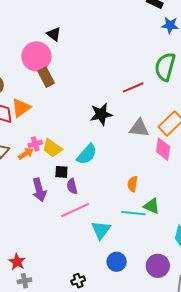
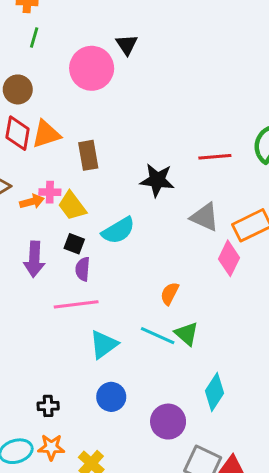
brown rectangle: (46, 77) -> (88, 155), moved

